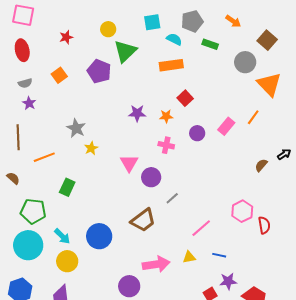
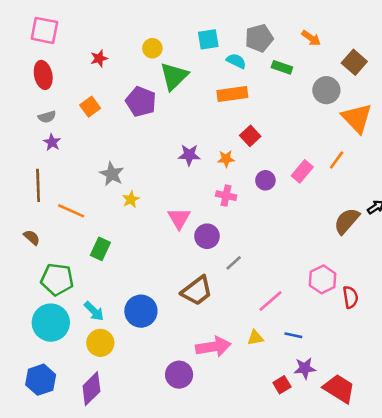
orange line: (44, 157) -> (71, 211), turned 45
brown semicircle: (261, 165) -> (347, 221), size x1.6

